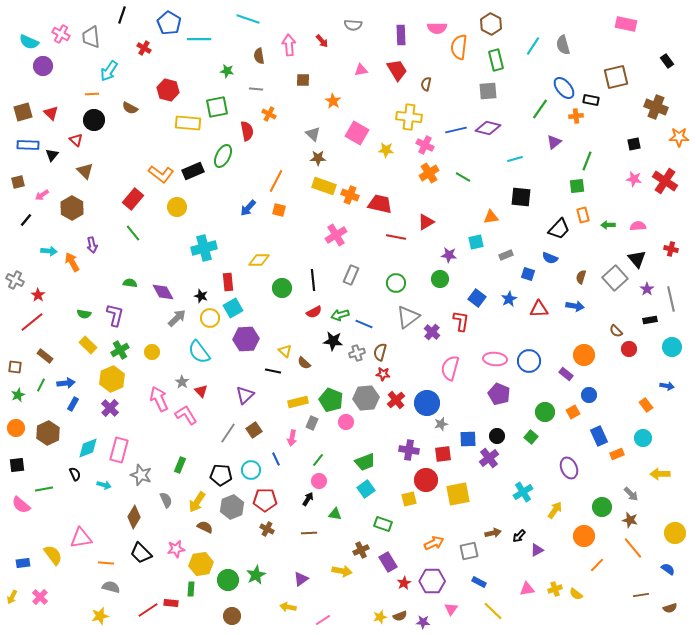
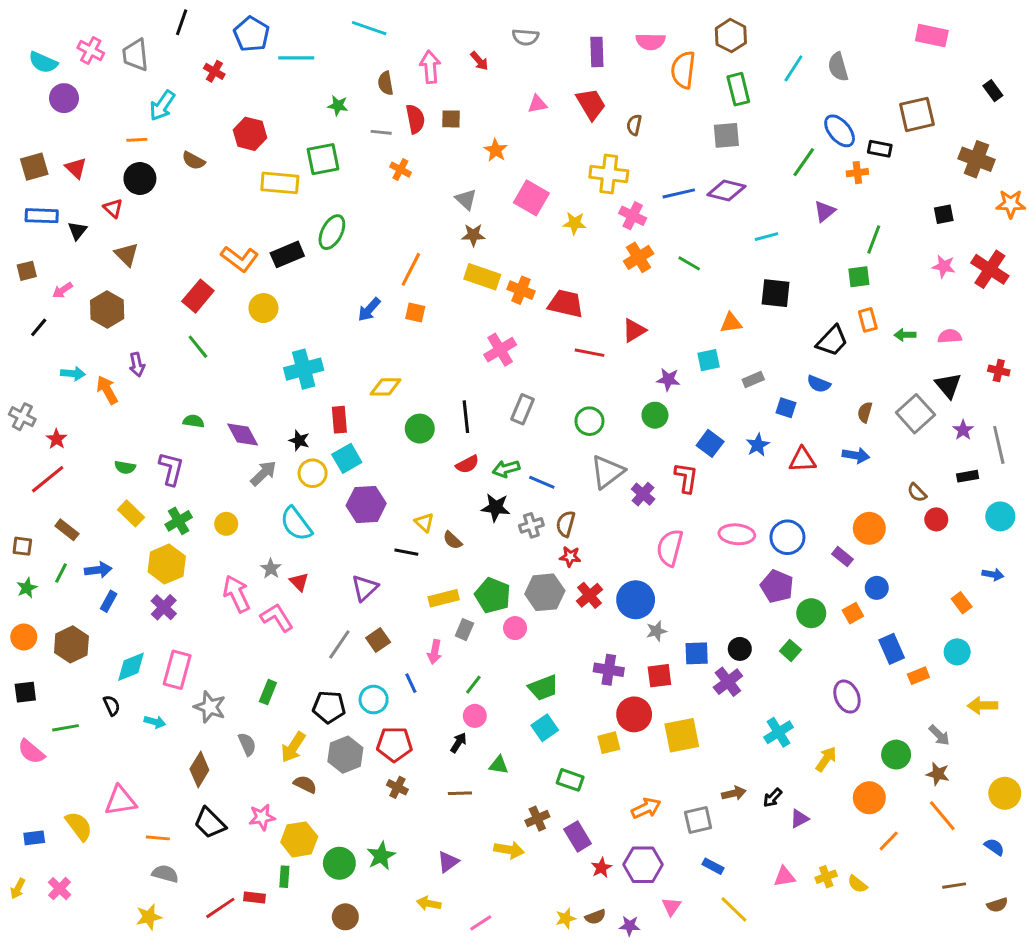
red semicircle: (247, 131) -> (415, 119), moved
purple pentagon: (499, 394) -> (777, 586), moved

